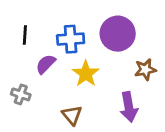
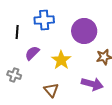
blue cross: (71, 39) -> (44, 20), moved
purple arrow: (129, 107) -> (92, 84), turned -65

